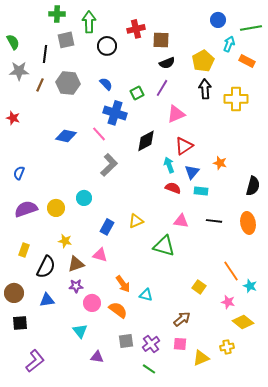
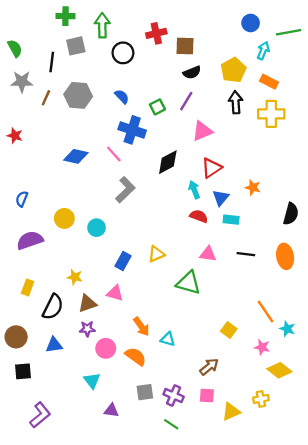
orange rectangle: (247, 61) -> (269, 82), moved
yellow circle: (56, 208) -> (64, 218), moved
purple cross: (151, 344) -> (174, 395), turned -30

